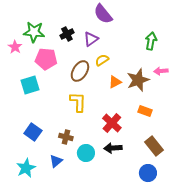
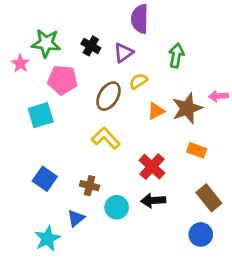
purple semicircle: (103, 14) -> (140, 19), turned 40
black cross: (67, 34) -> (91, 46), turned -32
green arrow: (151, 41) -> (176, 55), moved
yellow L-shape: (78, 102) -> (106, 138), turned -45
cyan star: (26, 168) -> (47, 239), moved

